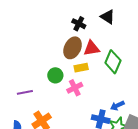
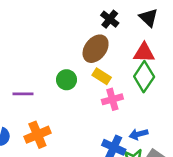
red triangle: (92, 48) -> (144, 53), moved
yellow rectangle: (81, 68) -> (102, 76), turned 32
pink cross: (75, 88) -> (112, 99), moved

